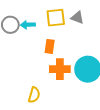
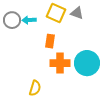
yellow square: (56, 18) -> (56, 13), turned 30

